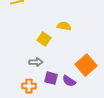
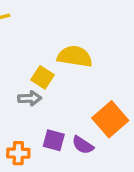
yellow semicircle: (64, 26) -> (75, 56), size x1.5
gray arrow: (36, 62) -> (30, 98), moved

